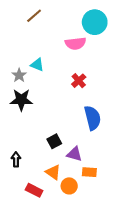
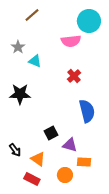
gray star: (19, 75) -> (18, 47), moved
black arrow: (16, 159) -> (15, 150), turned 144
orange triangle: (53, 172) -> (38, 159), moved

